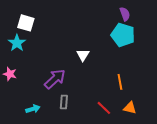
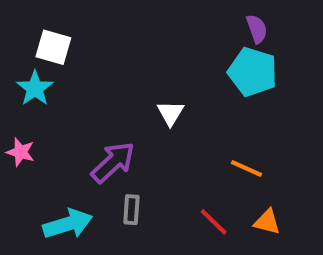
orange line: (120, 82) -> (247, 168), turned -56
cyan arrow: (33, 109) -> (68, 224), size x1.6

